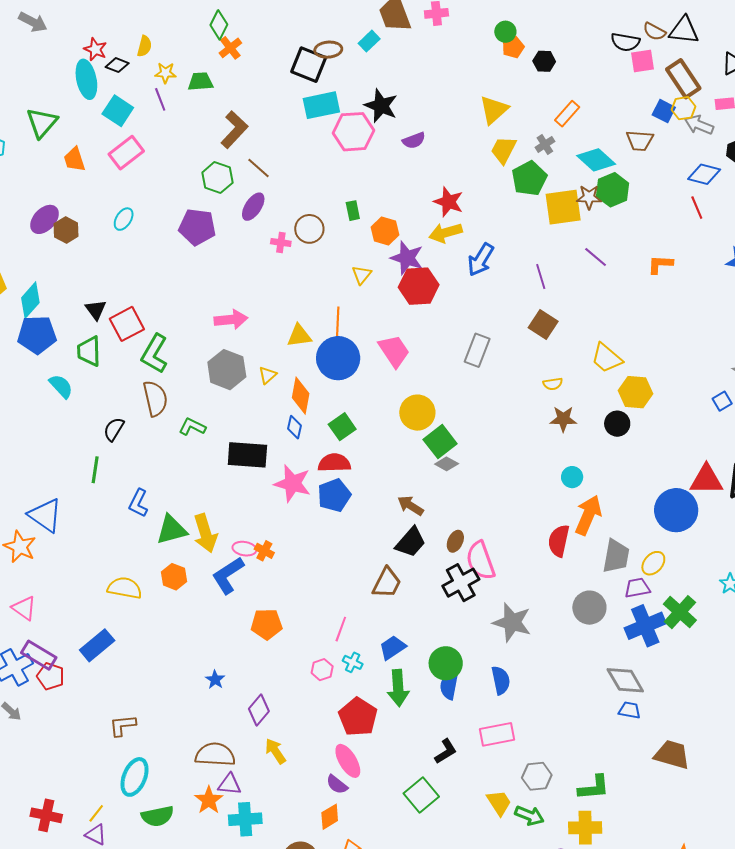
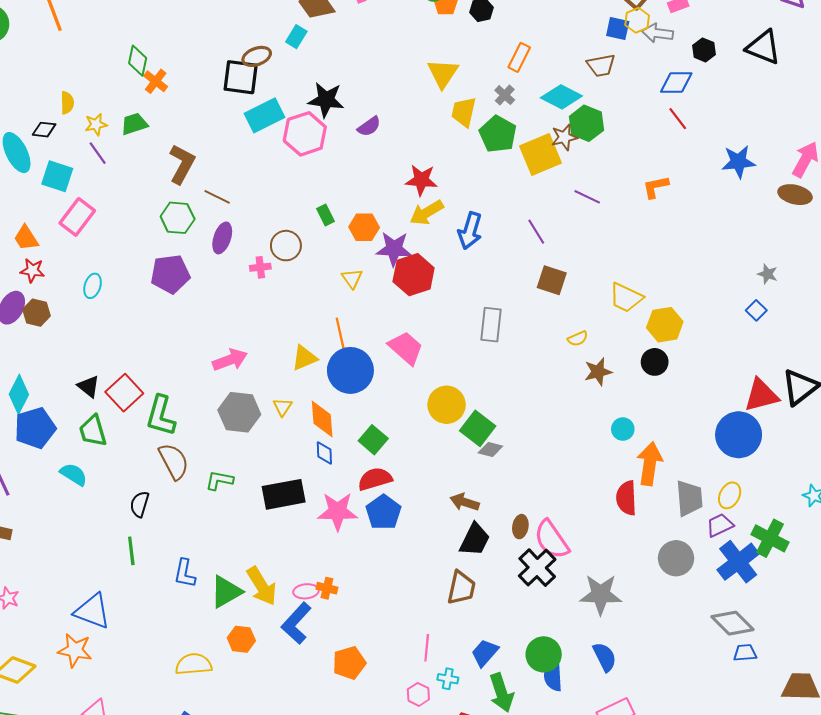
red star: (95, 49) -> (32, 270), moved

